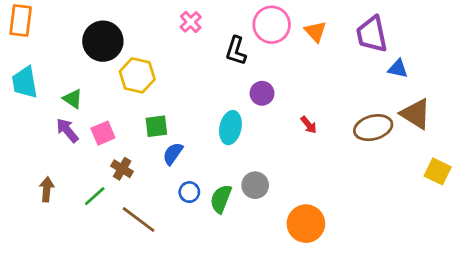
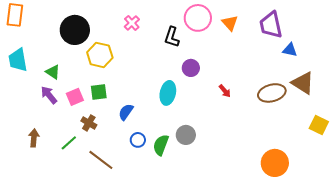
pink cross: (191, 22) -> (132, 23), moved
green square: (156, 126) -> (99, 92), moved
orange circle: (306, 224) -> (275, 163), moved

